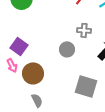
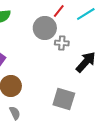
gray circle: (67, 49) -> (45, 28), moved, size x1.5

